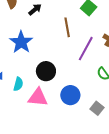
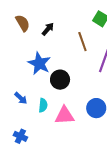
black circle: (46, 71) -> (60, 80), moved

